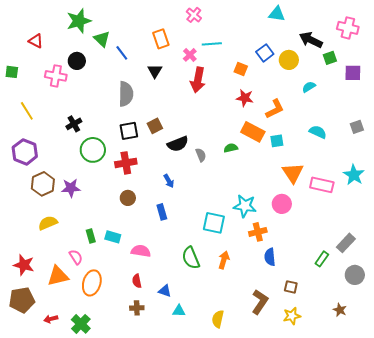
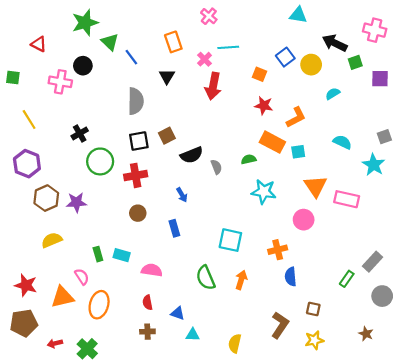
cyan star: (354, 175) -> (374, 165), moved
cyan star: (245, 206) -> (264, 192), moved

